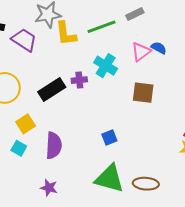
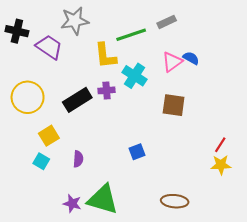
yellow L-shape: (66, 34) -> (105, 56), moved
purple semicircle: (54, 145) -> (78, 159), size x0.6
green triangle: (110, 179) -> (103, 199), moved

